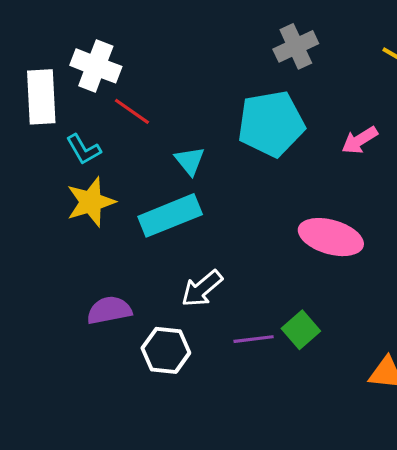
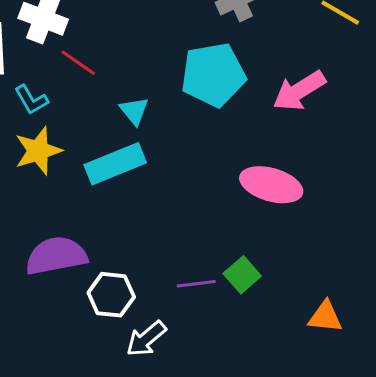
pink arrow: (360, 140) -> (299, 91), size x1.5
white arrow: (202, 289) -> (146, 339), moved
purple semicircle: (109, 310) -> (56, 256), size x1.4

